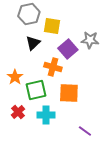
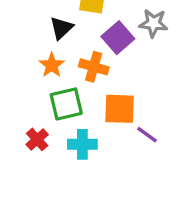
orange star: (15, 77) -> (52, 65), moved
purple line: (85, 131) -> (147, 135), moved

